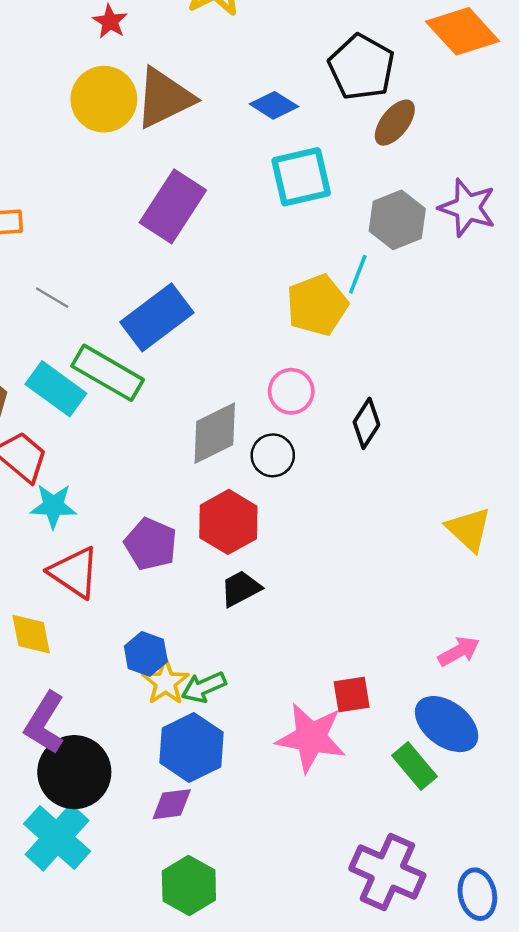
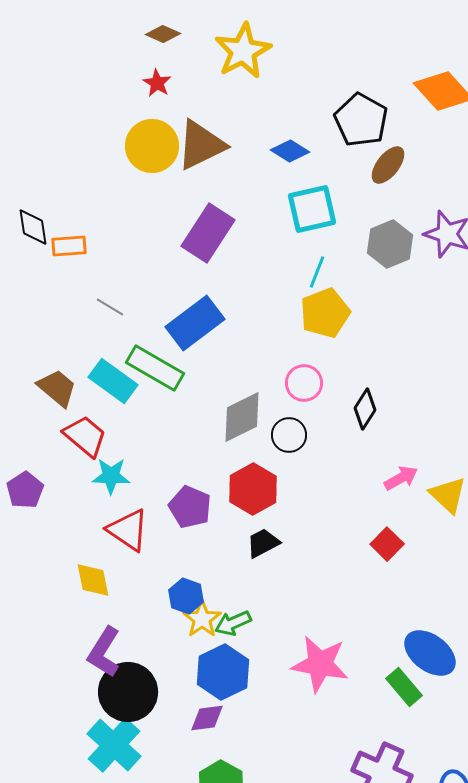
cyan line: (358, 274) -> (317, 272), moved
pink arrow: (459, 651) -> (401, 478), moved
red square: (352, 694) -> (387, 544), moved, turned -36

